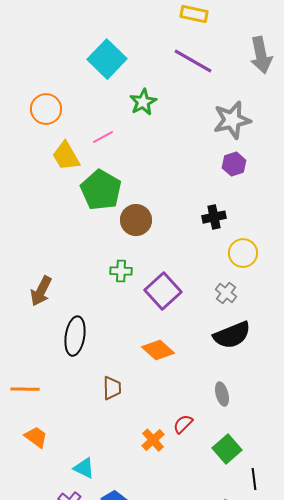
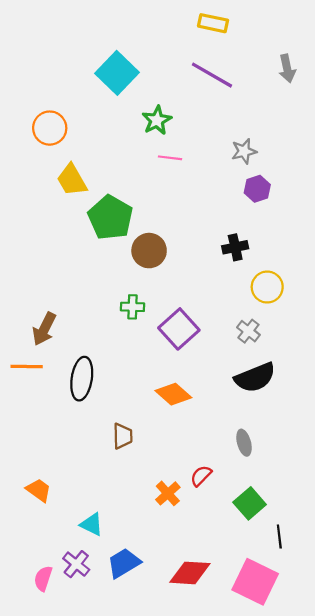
gray arrow: (261, 55) -> (287, 68), size x0.7
gray star: (232, 120) -> (244, 151), moved, size x0.6
pink line: (103, 137) -> (170, 158), moved, turned 35
orange line: (25, 389) -> (27, 366), moved

